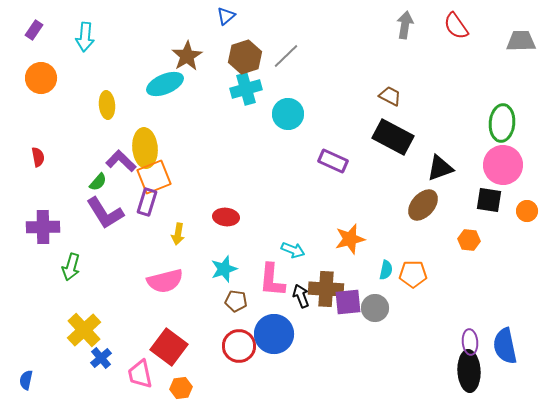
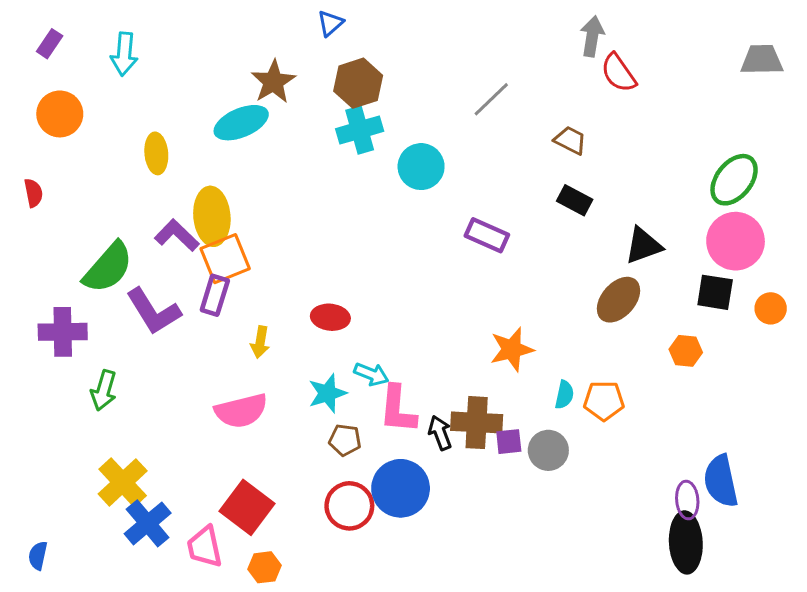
red semicircle: (456, 26) -> (619, 73), moved
gray line: (286, 56) -> (491, 99), moved
green ellipse: (502, 123) -> (734, 180), turned 33
black rectangle: (393, 137) -> (575, 200), size x0.6
red semicircle: (38, 157) -> (33, 193), moved
green semicircle: (98, 182) -> (108, 267), moved, size x2.0
cyan arrow: (293, 250) -> (371, 374), moved
purple square: (348, 302) -> (509, 442), size x0.7
blue semicircle: (505, 346) -> (721, 481), moved
blue cross: (101, 358) -> (148, 523), size x1.5

